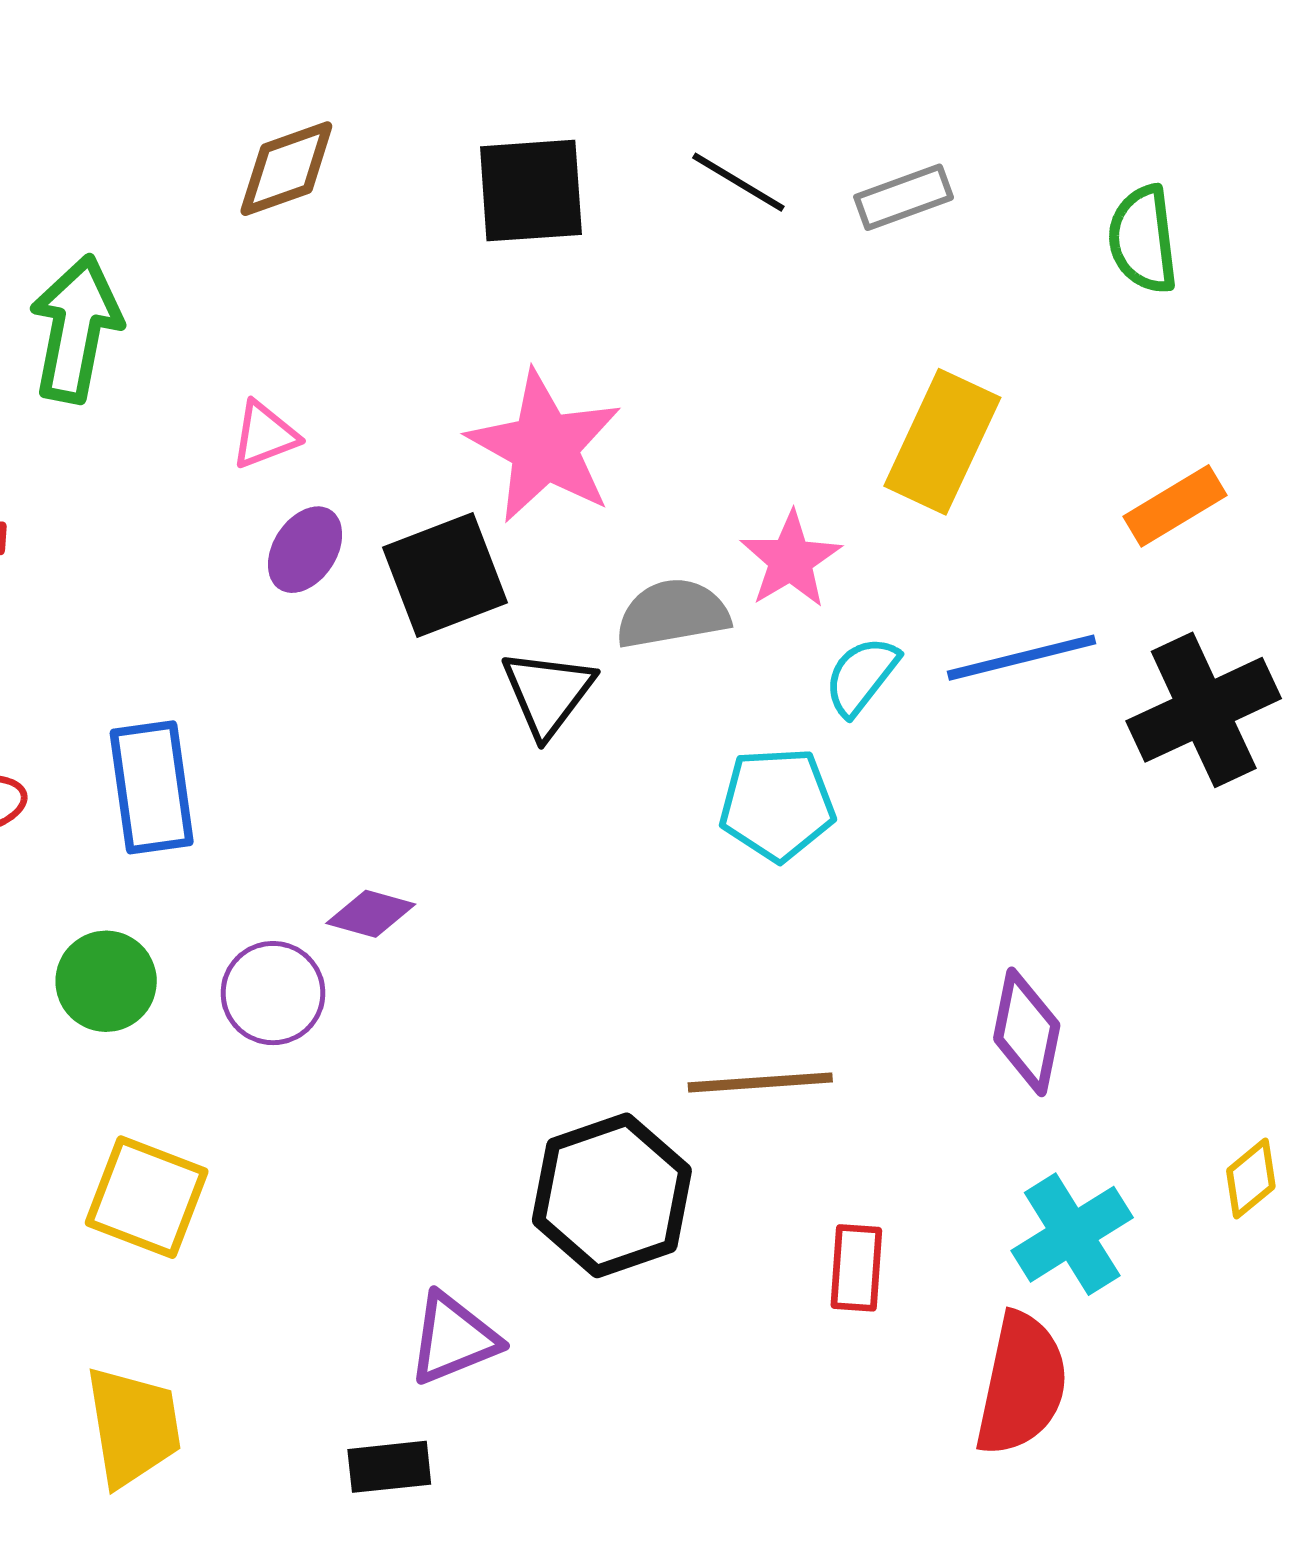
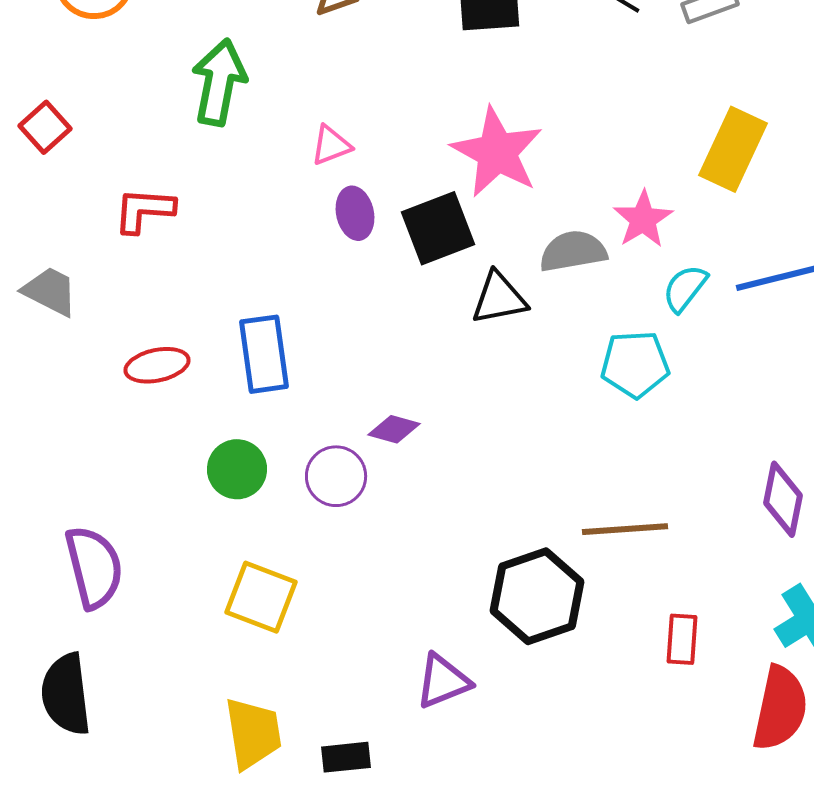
purple ellipse: (305, 550) -> (355, 213), turned -45
black triangle: (548, 693) -> (499, 298), turned 42
black rectangle: (389, 1467) -> (346, 757), moved

